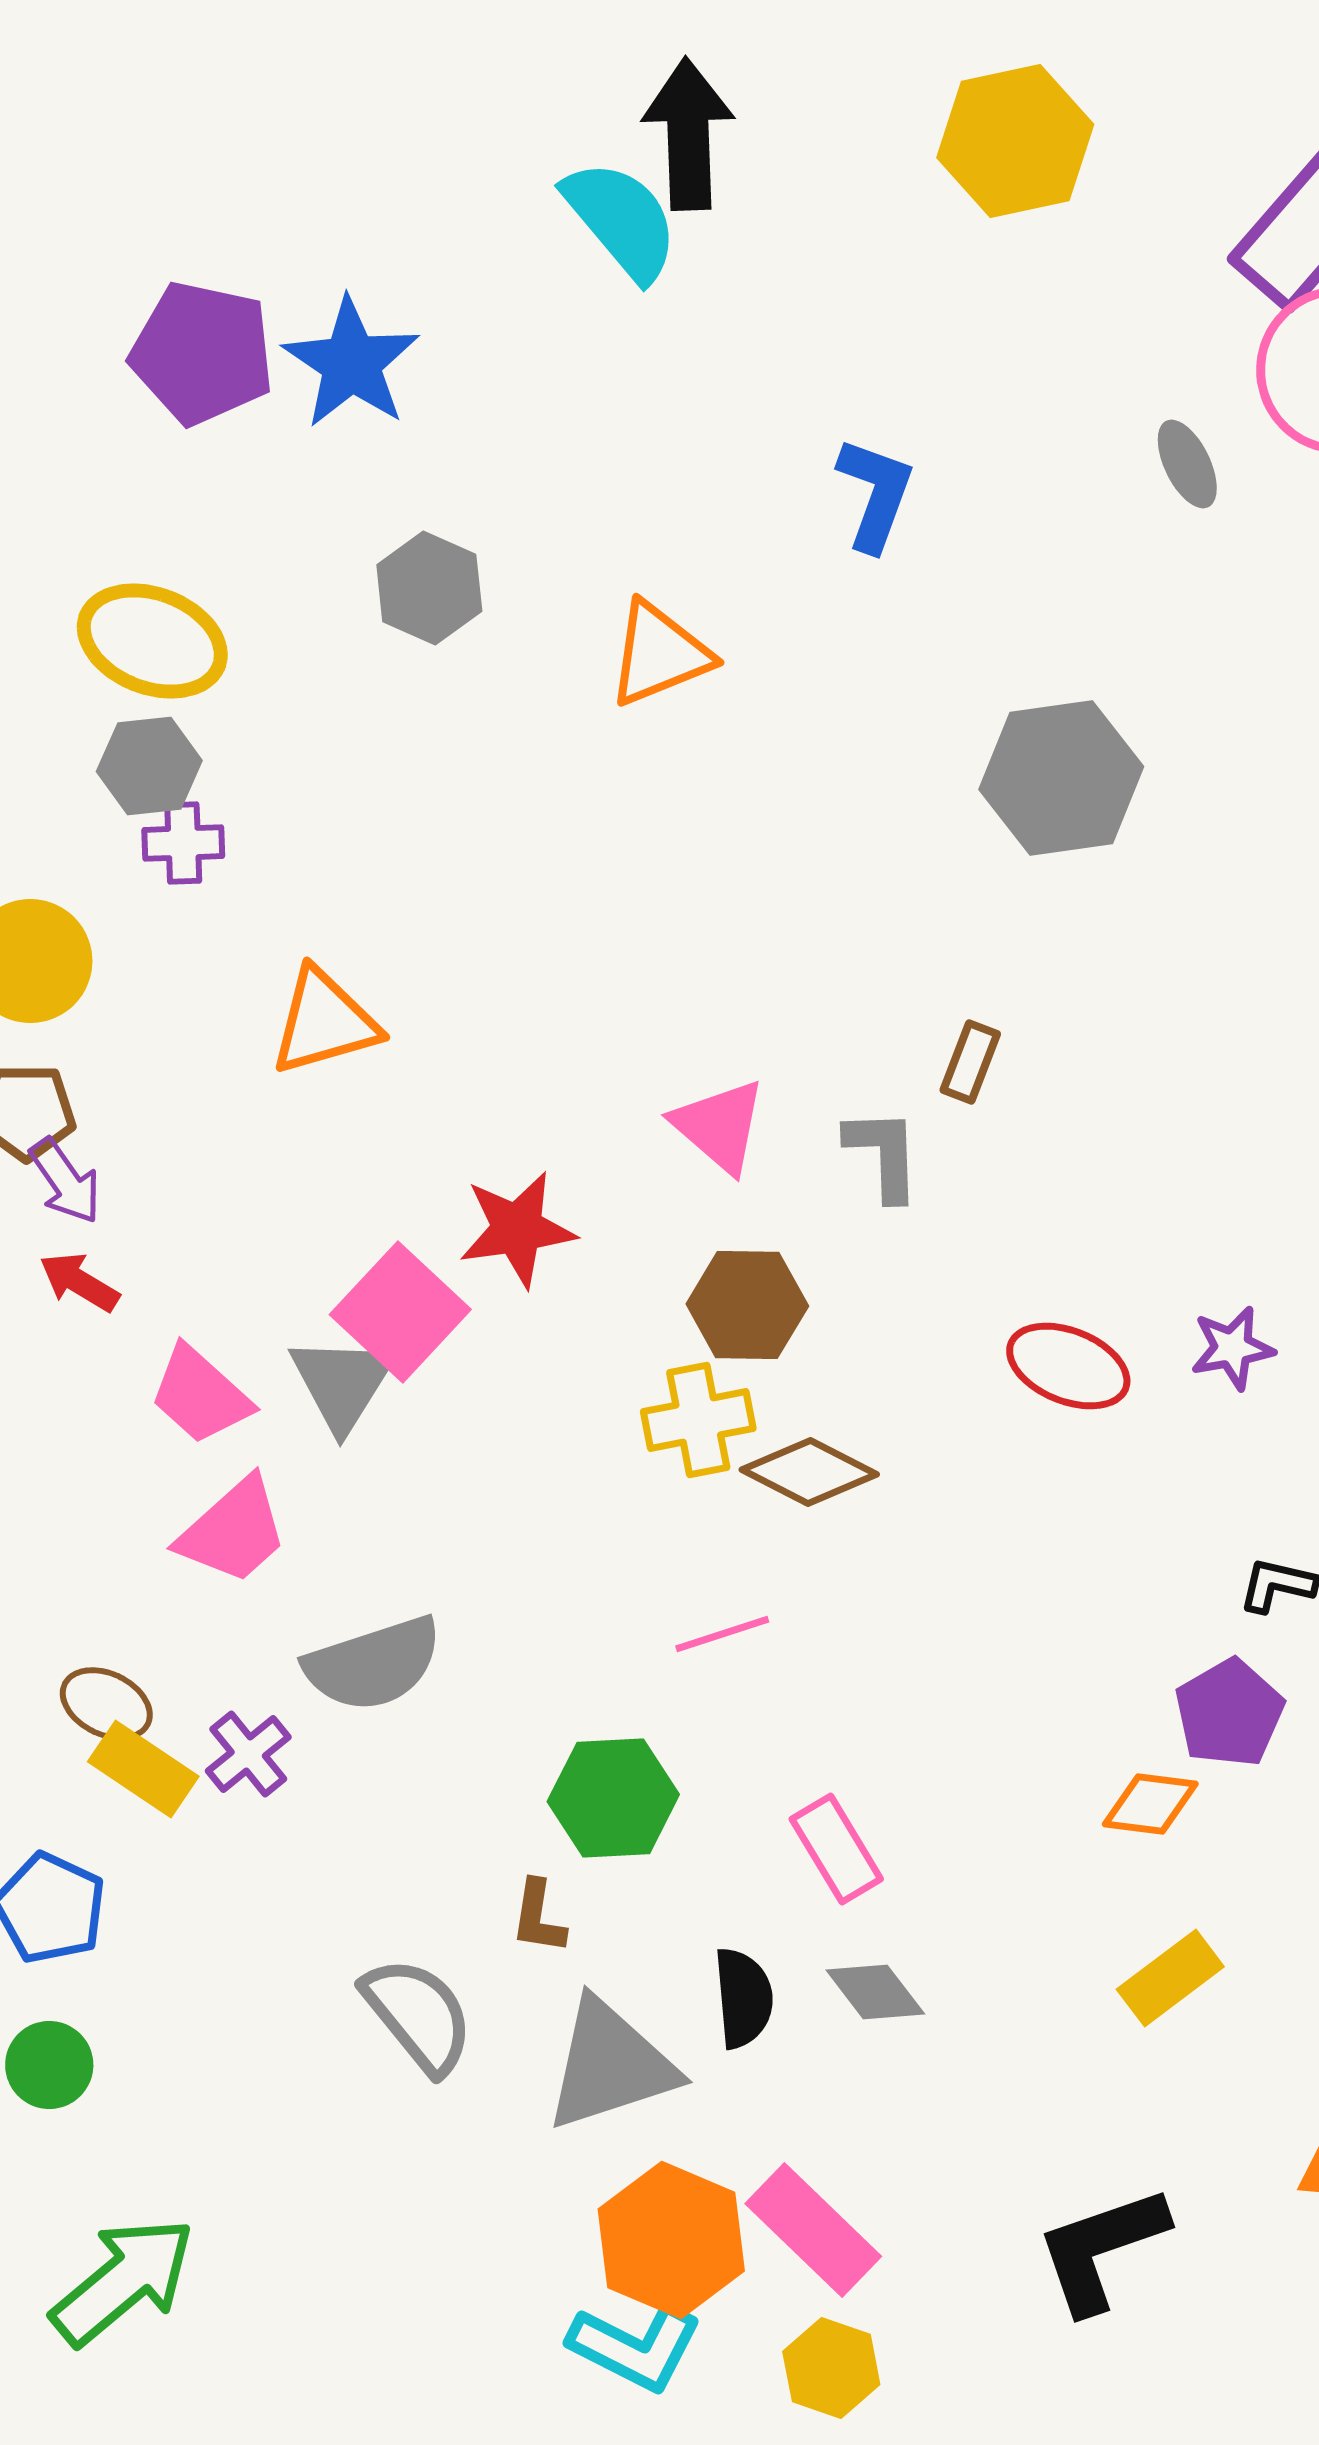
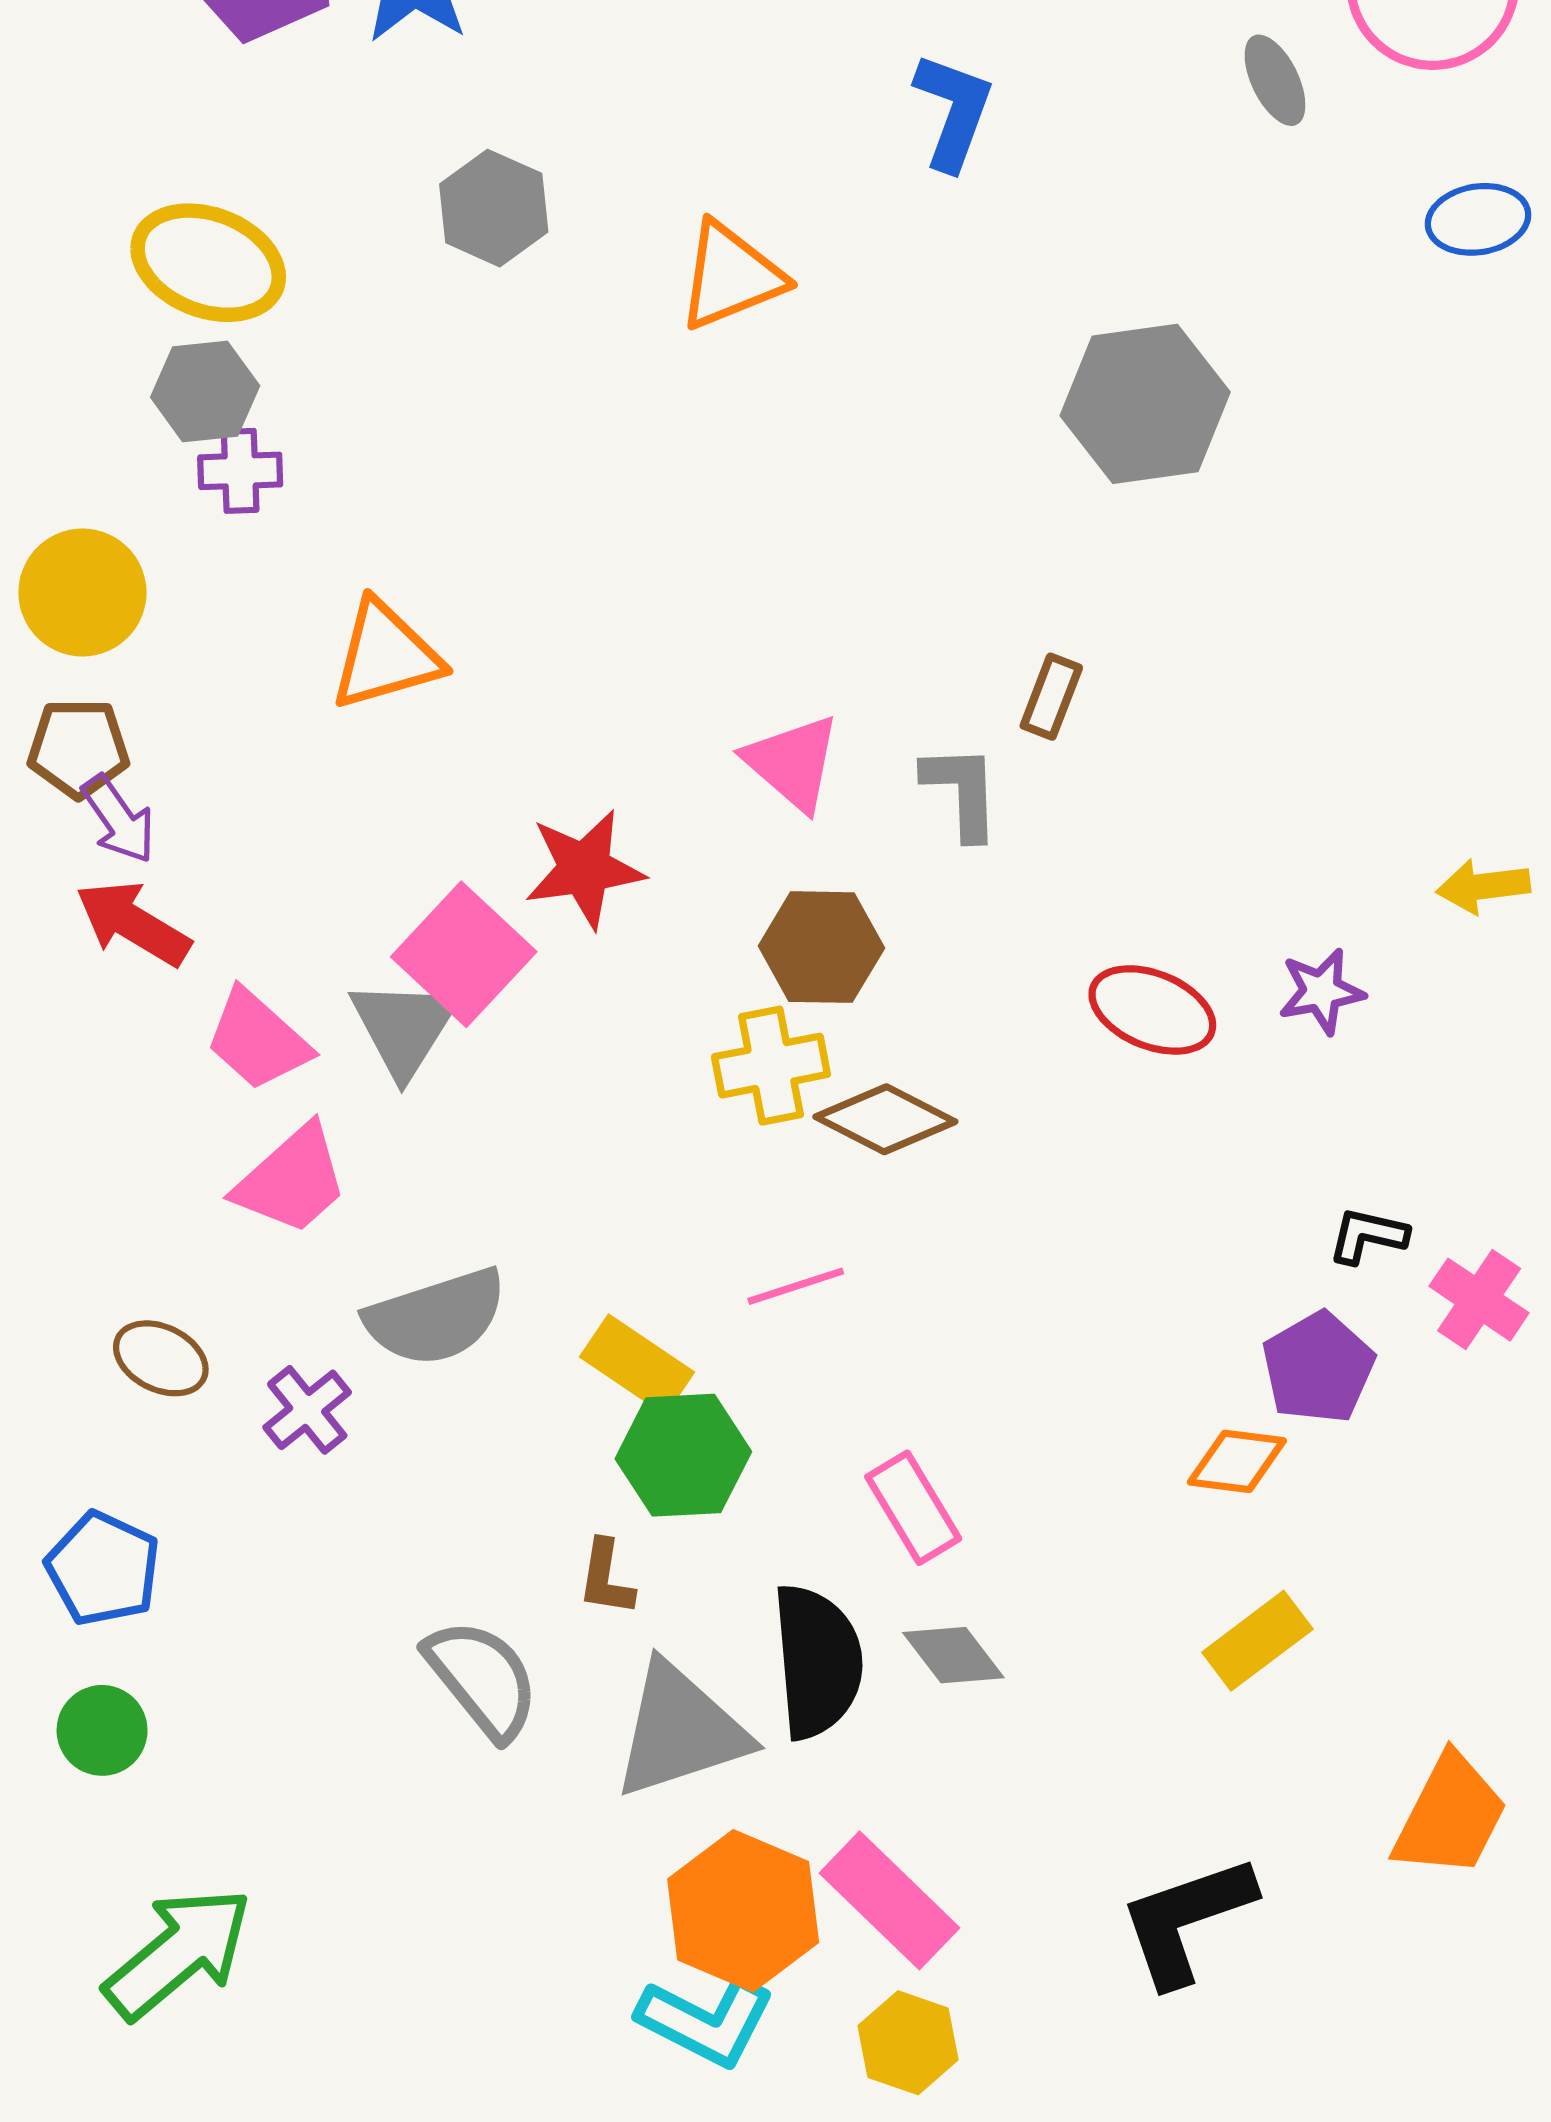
red arrow: (79, 1282) -> (133, 923), size x1.4
yellow rectangle: (143, 1769) -> (637, 1364), moved
black semicircle: (743, 1998) -> (817, 1661), size x1.5

